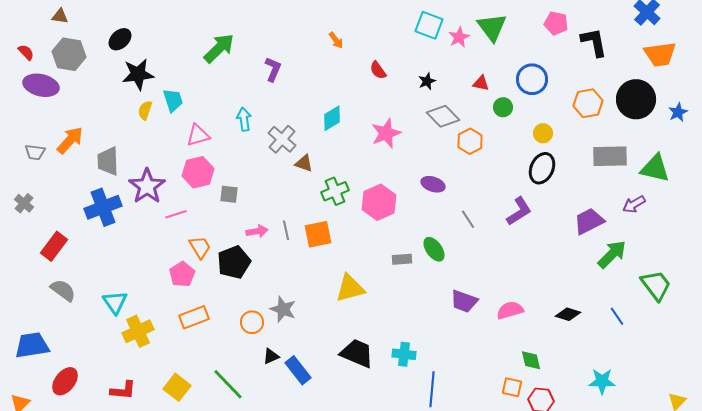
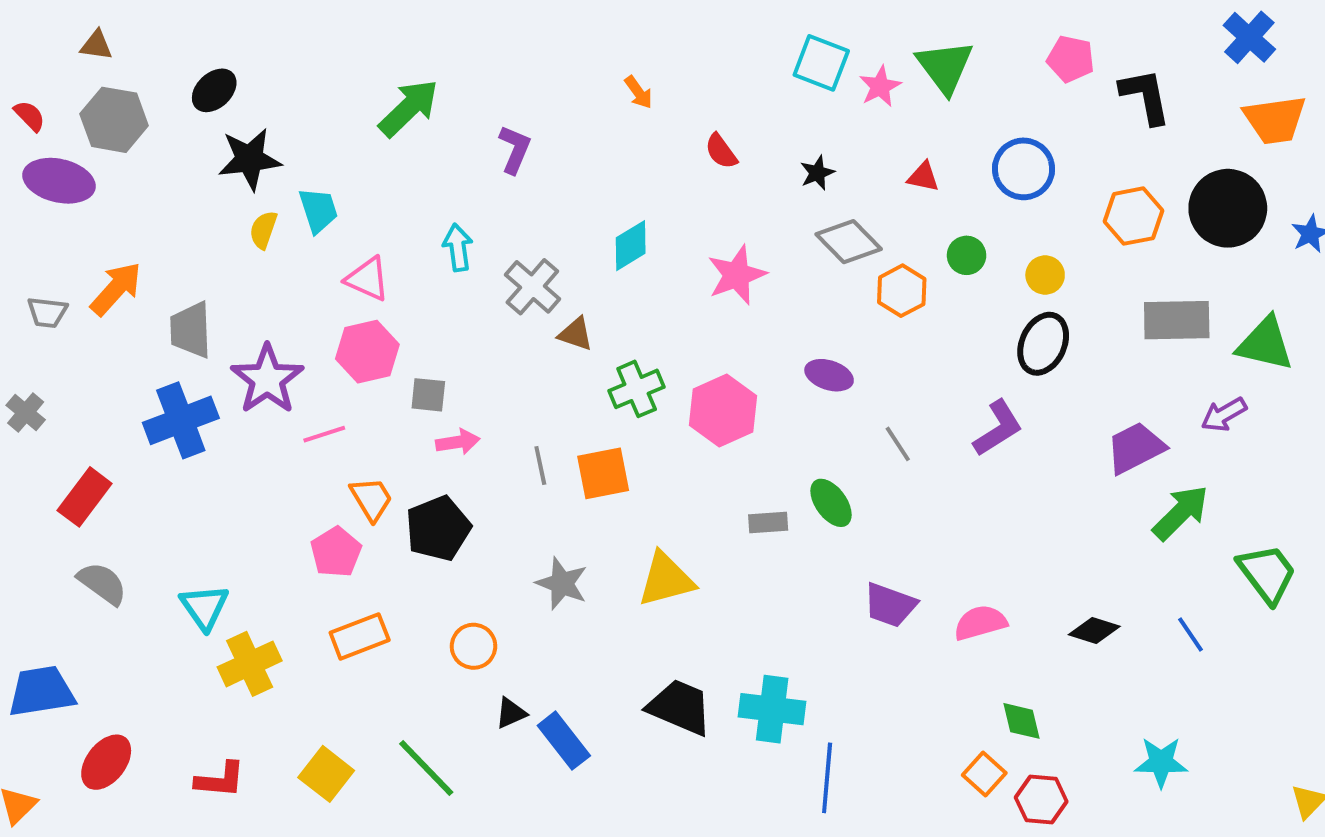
green circle: (503, 107) -> (967, 255), moved
pink triangle: (198, 135) -> (367, 279), turned 40
pink arrow: (257, 231) -> (458, 442), moved
gray star: (283, 309) -> (562, 583), moved
cyan cross: (404, 354) -> (772, 709), size x1.4
orange square: (512, 387) -> (984, 774), turned 30

